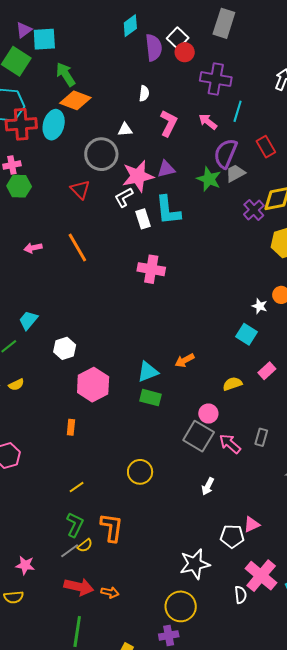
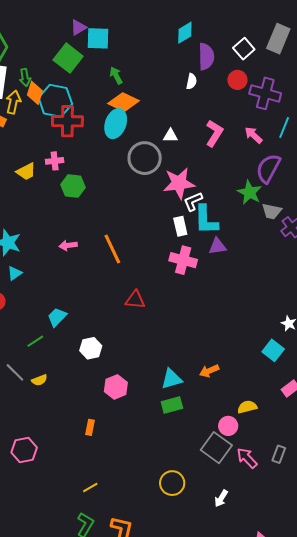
white square: (178, 38) -> (244, 49), moved
red circle: (185, 52) -> (237, 80), moved
green arrow: (66, 74) -> (116, 75), size x0.7
white semicircle: (144, 93) -> (191, 81), moved
cyan ellipse: (54, 125) -> (116, 124), moved
purple triangle: (166, 169) -> (217, 246), moved
gray trapezoid: (235, 173) -> (272, 211), moved, turned -145
green hexagon: (19, 186) -> (73, 186), moved
red triangle: (80, 190) -> (135, 300), moved, turned -45
white L-shape: (124, 197) -> (193, 202), moved
pink cross: (151, 269) -> (183, 260), moved
yellow semicircle: (232, 384) -> (247, 407), moved
pink hexagon: (93, 385) -> (116, 387), size x0.7
green rectangle: (151, 398) -> (172, 405), turned -35
yellow circle: (140, 472) -> (172, 483), moved

